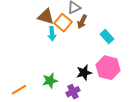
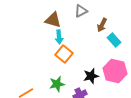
brown arrow: (82, 22) -> (102, 25), moved
orange square: (63, 23) -> (64, 54), moved

